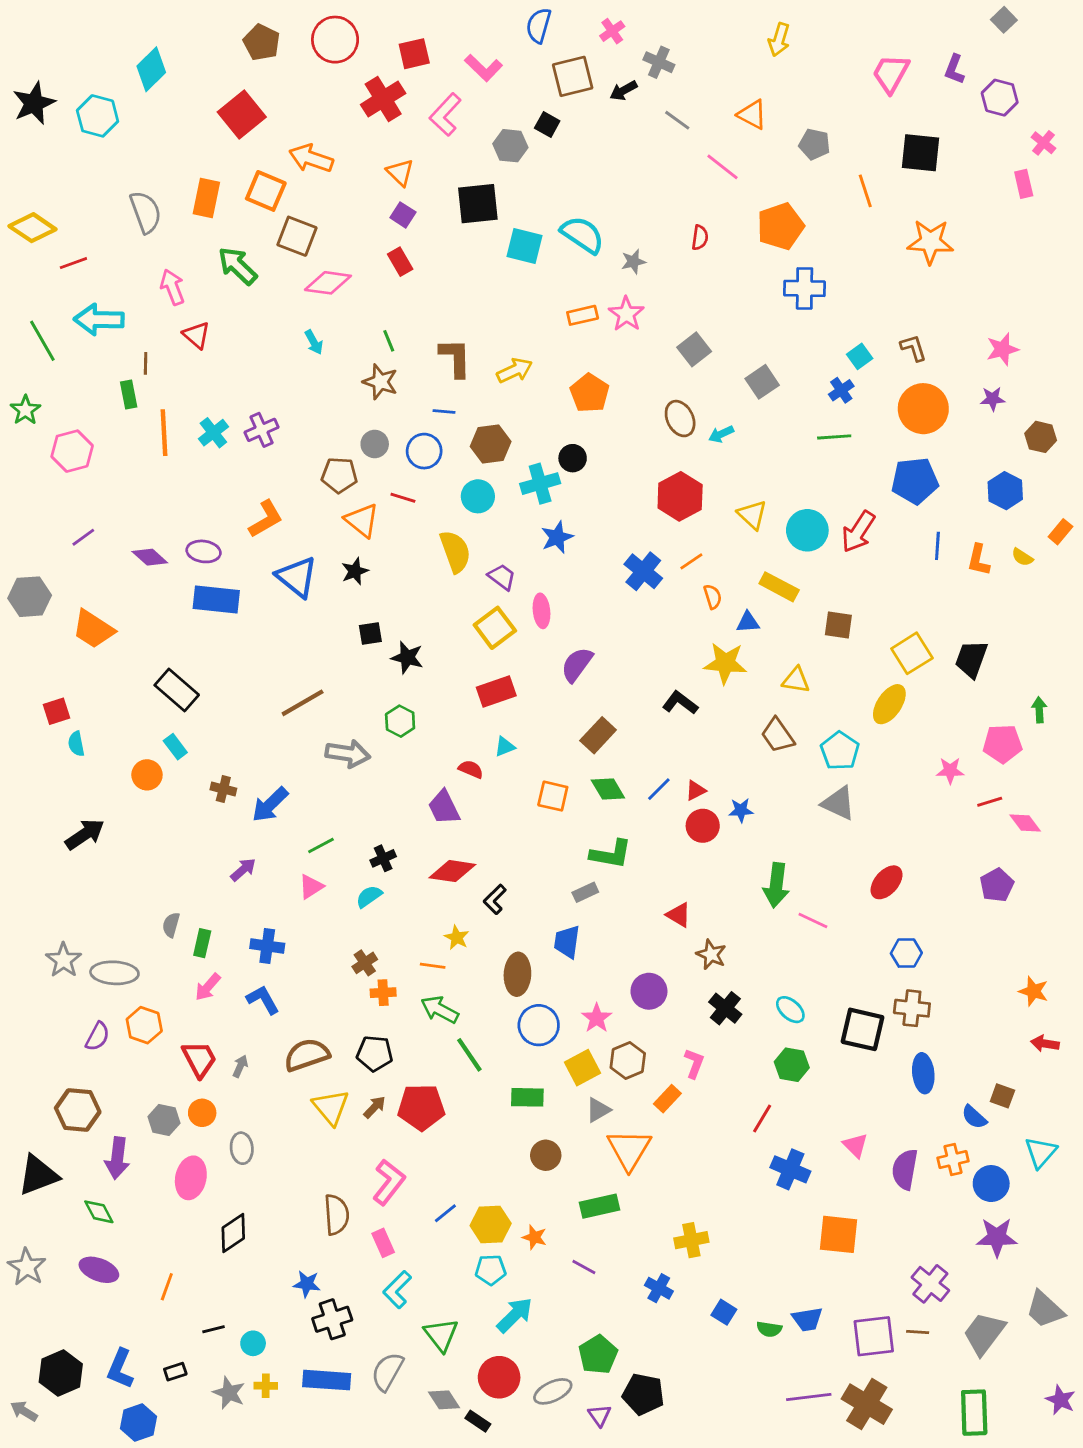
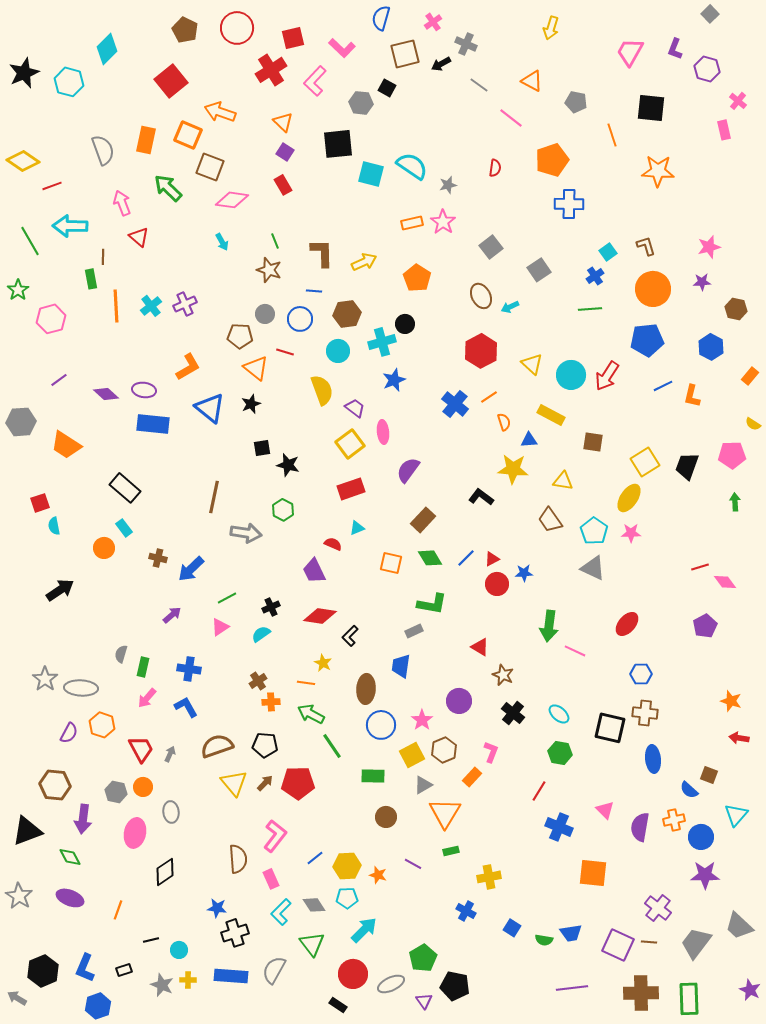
blue line: (937, 546) -> (663, 386), turned 60
yellow semicircle: (1022, 557) -> (753, 424), moved
brown line: (303, 703) -> (214, 497), turned -48
pink pentagon: (1002, 744) -> (732, 455), moved
pink star: (950, 771) -> (631, 533), moved
green rectangle: (599, 1206) -> (451, 851), moved, size x0.6
purple line: (584, 1267) -> (413, 864), moved
purple square: (874, 1336) -> (618, 945), turned 32
gray diamond: (444, 1400) -> (314, 905), moved
brown cross: (867, 1404) -> (641, 993), moved, turned -32

